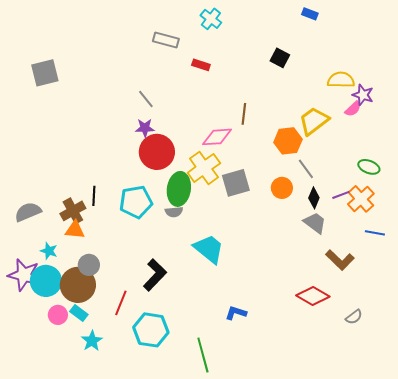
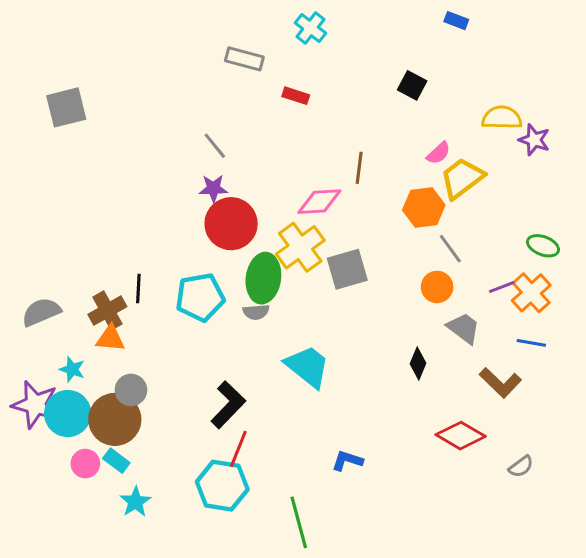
pink semicircle: (353, 109) -> (439, 153), moved
orange circle: (282, 188) -> (437, 287), moved
black diamond: (314, 198) -> (418, 363), moved
blue line: (375, 233) -> (531, 343), moved
red line: (121, 303) -> (238, 449), moved

